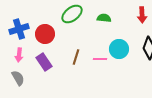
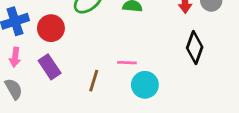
cyan circle: (119, 49) -> (145, 85), moved
brown line: (76, 57) -> (94, 81), moved

